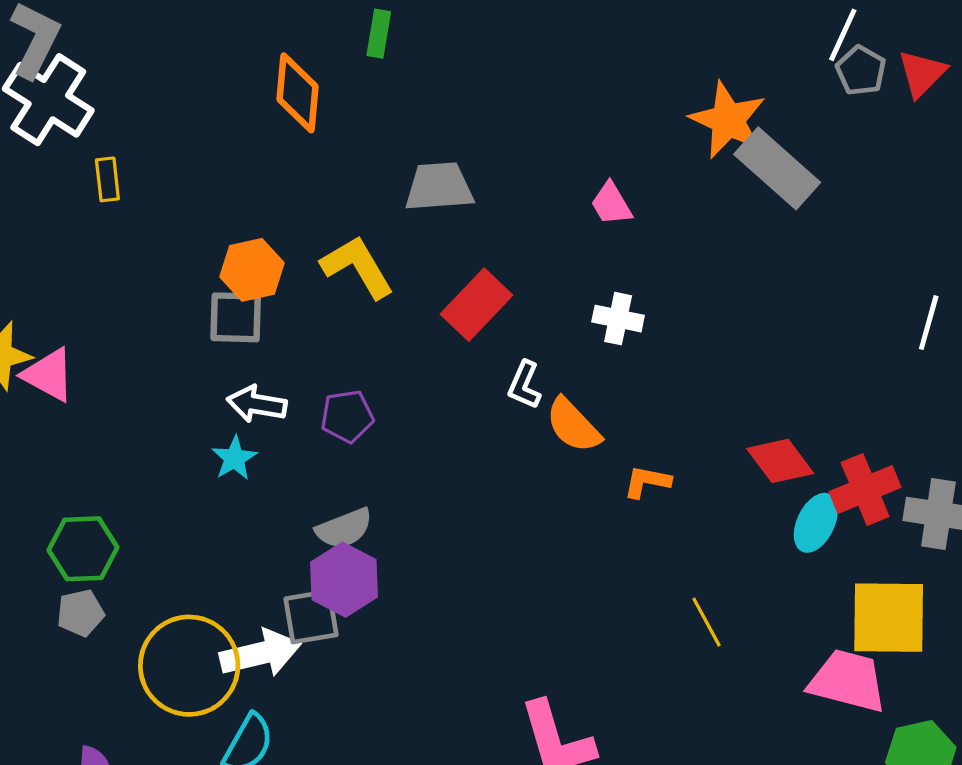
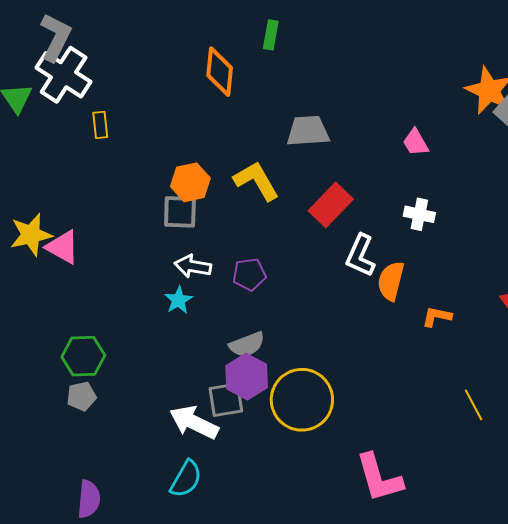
white L-shape: (524, 385) -> (360, 255), size x1.4
orange semicircle: (573, 425) -> (391, 281), turned 57
white arrow: (260, 653) -> (194, 422), turned -141
yellow circle: (189, 666) -> (302, 400), moved

